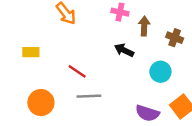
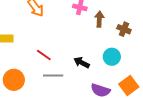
black arrow: (124, 50) -> (82, 63), moved

